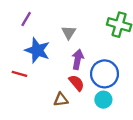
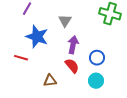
blue circle: (105, 74) -> (97, 58), size x0.6
brown triangle: (61, 100) -> (50, 81), moved

